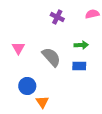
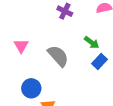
green arrow: (81, 45) -> (92, 42), turned 40
blue rectangle: (79, 66) -> (99, 61), moved, turned -48

